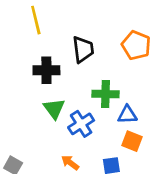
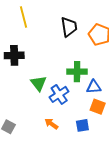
black trapezoid: (83, 49) -> (69, 27), moved
black cross: (46, 70) -> (14, 55), moved

